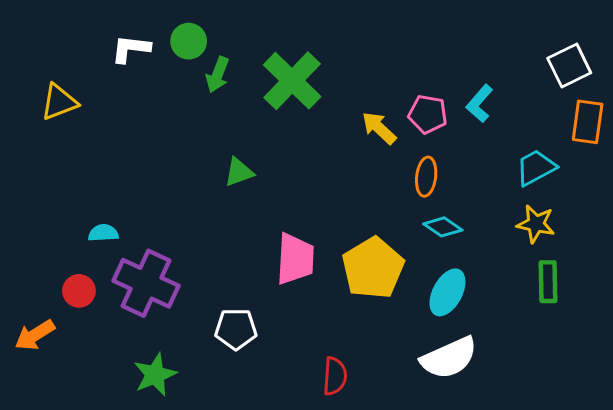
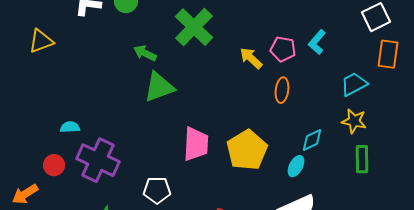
green arrow: (218, 75) -> (145, 53), moved, turned 95
green triangle: (239, 172) -> (159, 87), size x1.6
cyan diamond: (443, 227) -> (312, 140), moved, turned -60
cyan ellipse: (447, 292) -> (296, 166), size x0.7

